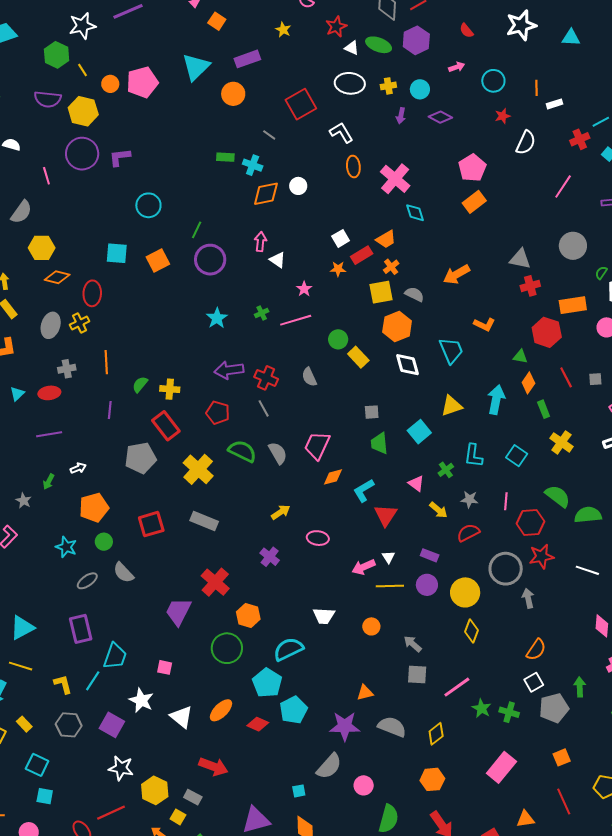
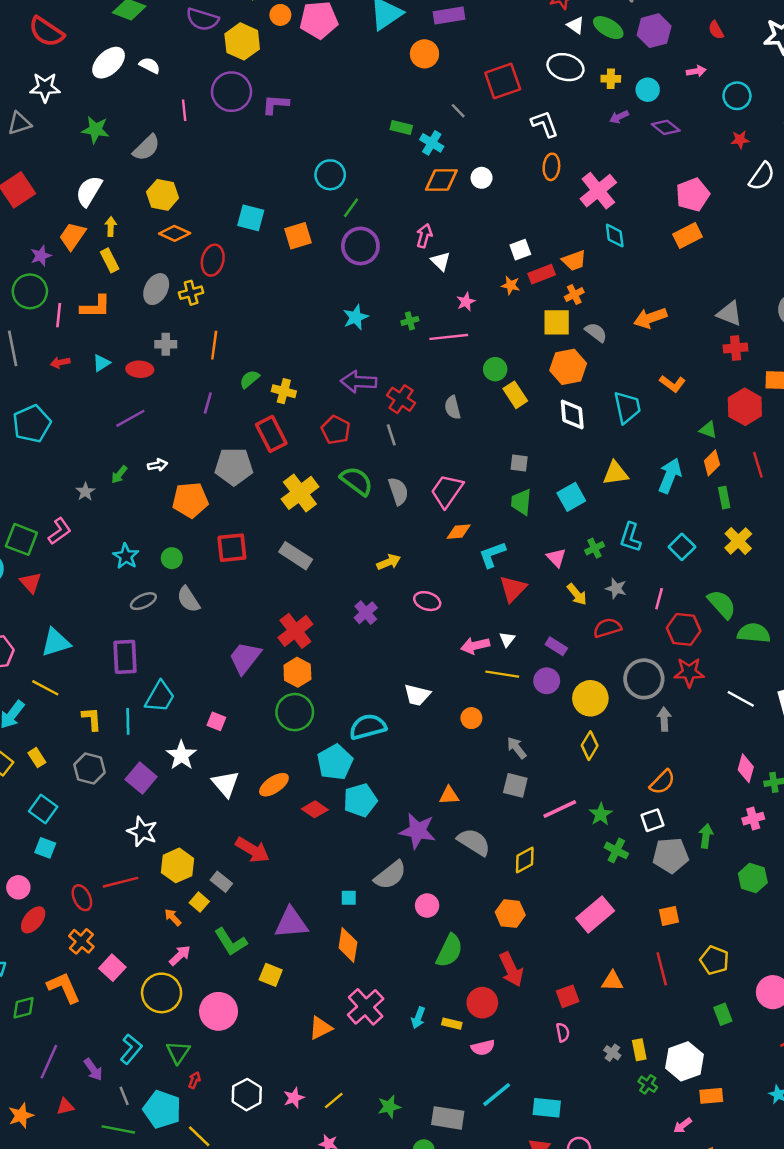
purple arrow: (401, 116) -> (619, 117), turned 42
cyan circle: (148, 205) -> (330, 175), moved
purple line: (49, 434) -> (130, 418), turned -30
orange pentagon: (94, 508) -> (190, 500), moved
orange hexagon: (248, 616) -> (297, 672), moved
cyan line: (93, 681) -> (128, 721), turned -45
green star: (481, 708) -> (601, 814), moved

